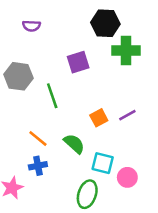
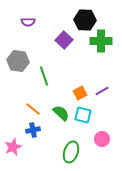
purple square: (78, 62) -> (64, 40), moved, turned -30
cyan square: (103, 163) -> (83, 115), moved

